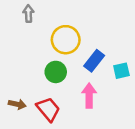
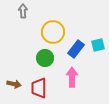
cyan square: (121, 71) -> (98, 45), moved
red trapezoid: (48, 109) -> (39, 88), turned -140

